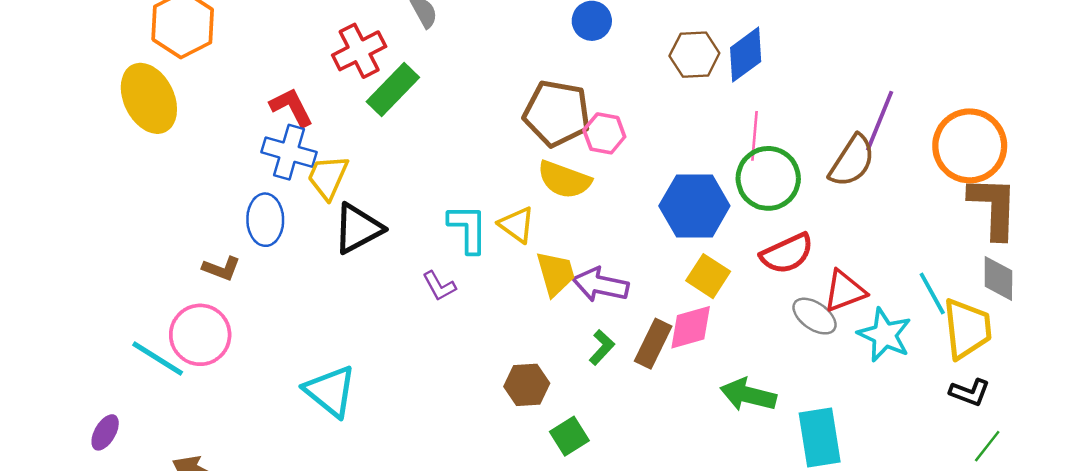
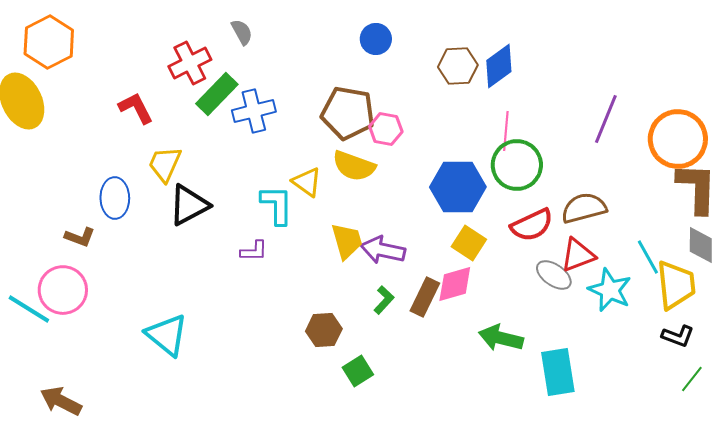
blue cross: (289, 152) -> (254, 111), moved, turned -30
brown semicircle: (852, 161) -> (584, 208), moved, turned -138
yellow triangle: (517, 225) -> (307, 182), moved
purple L-shape: (439, 286) -> (254, 251), turned -60

